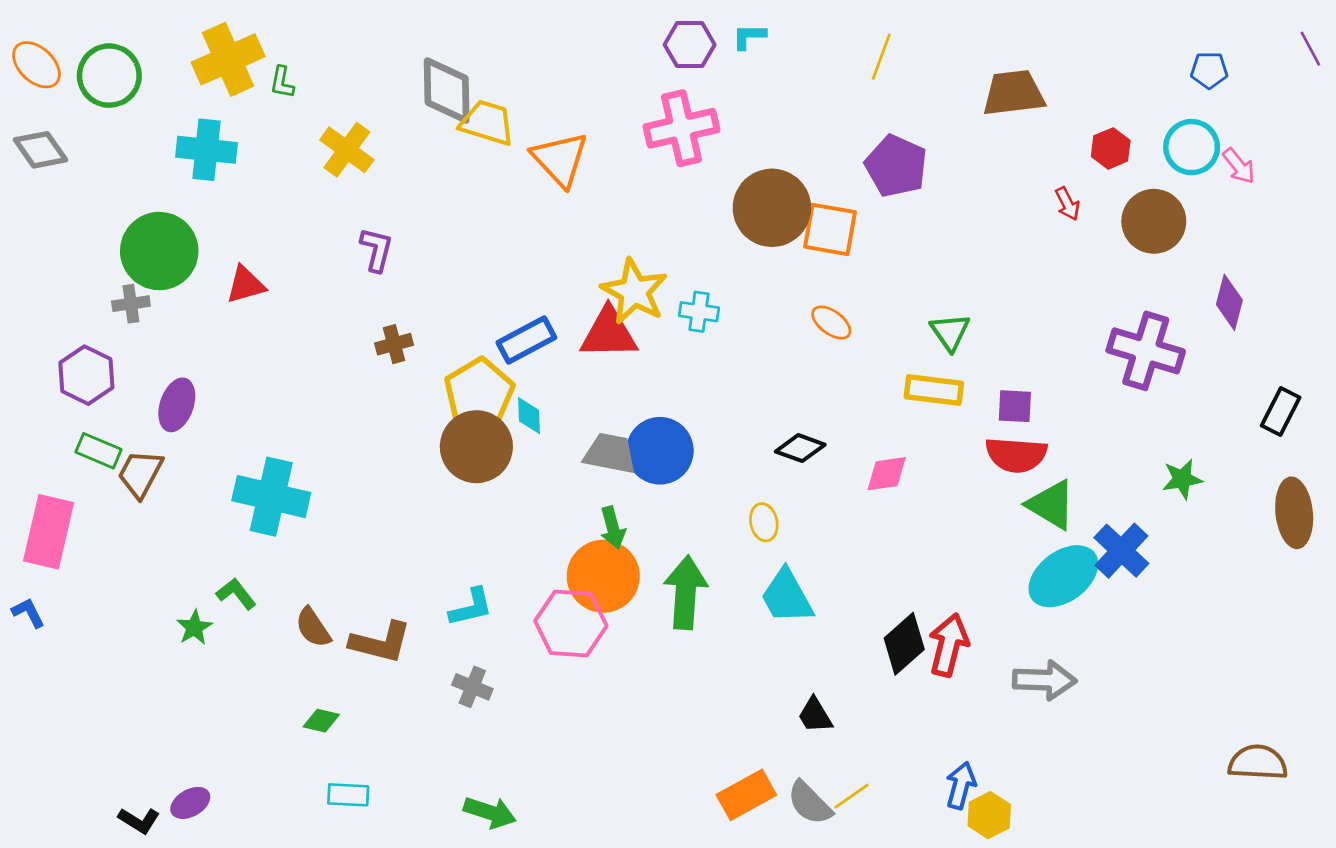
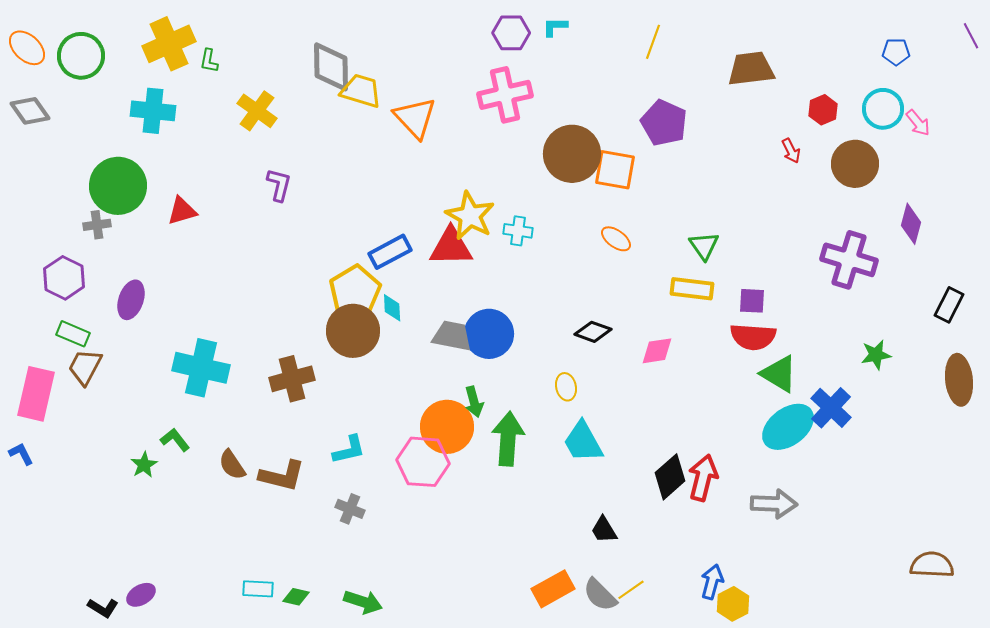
brown cross: (394, 344) -> (292, 379), moved, size x1.6
brown trapezoid: (140, 474) -> (85, 367), moved
green arrow: (613, 528) -> (474, 402), moved
green diamond: (321, 721) -> (296, 597), moved

